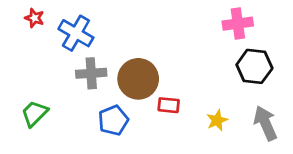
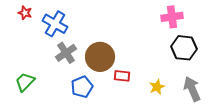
gray cross: (91, 73) -> (66, 53), turned -30

